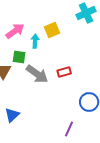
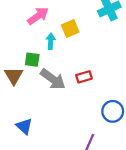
pink arrow: (15, 31) -> (38, 16), moved
blue triangle: (12, 115) -> (24, 126), turned -35

